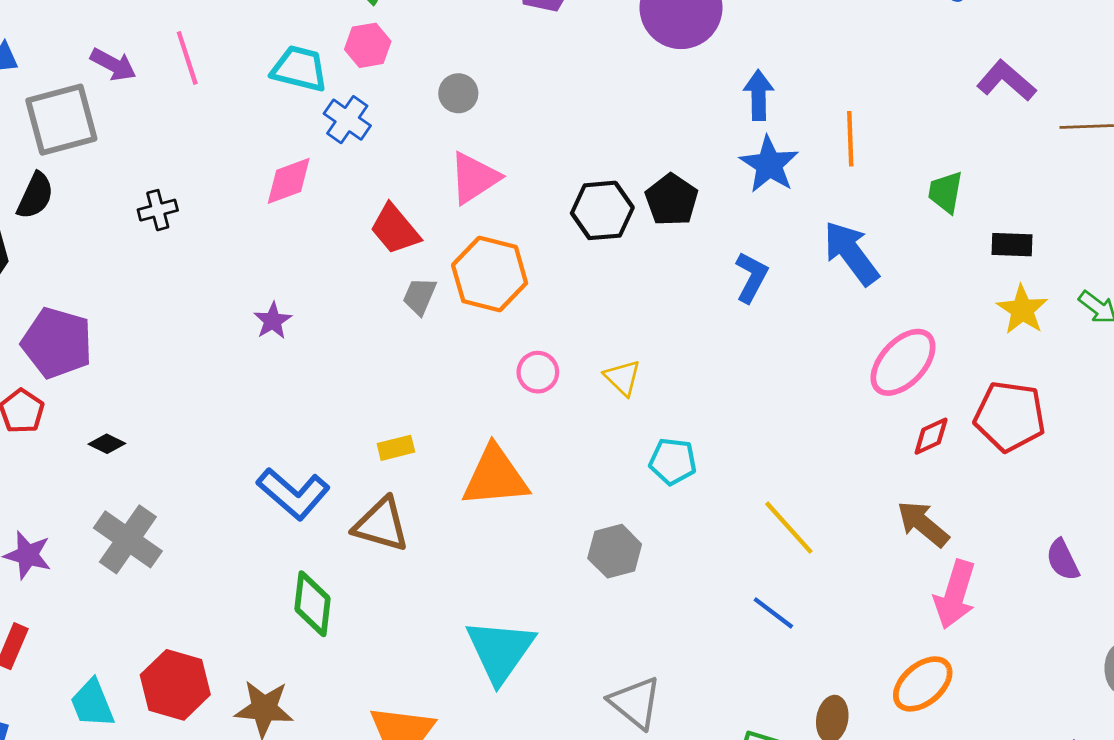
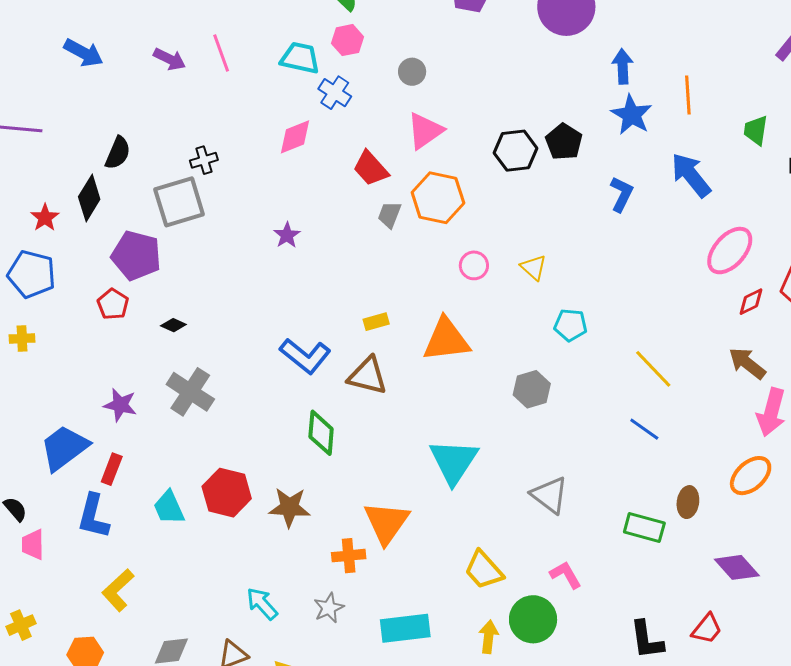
gray square: (61, 120) -> (179, 202), moved

